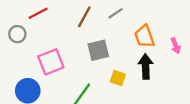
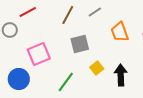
black arrow: (146, 66) -> (121, 75), moved
yellow square: (118, 78) -> (97, 68), turned 32

